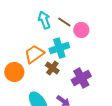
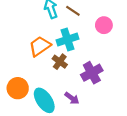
pink circle: (81, 30) -> (104, 25), moved
orange circle: (14, 72) -> (18, 88), moved

